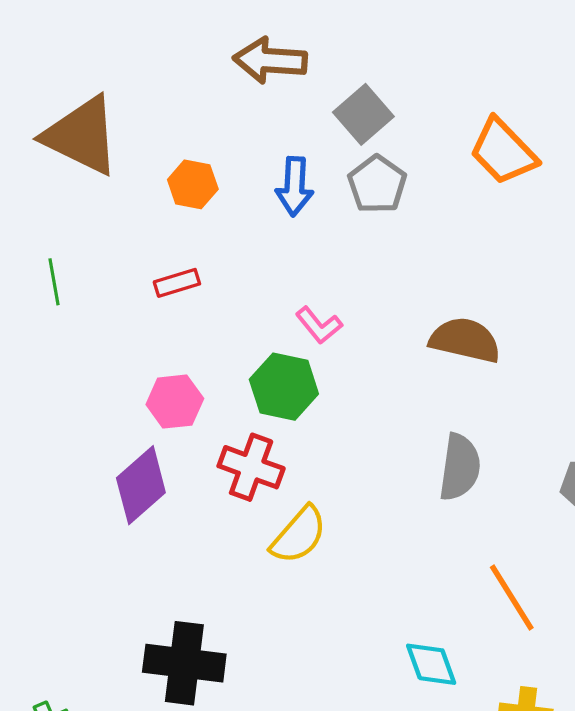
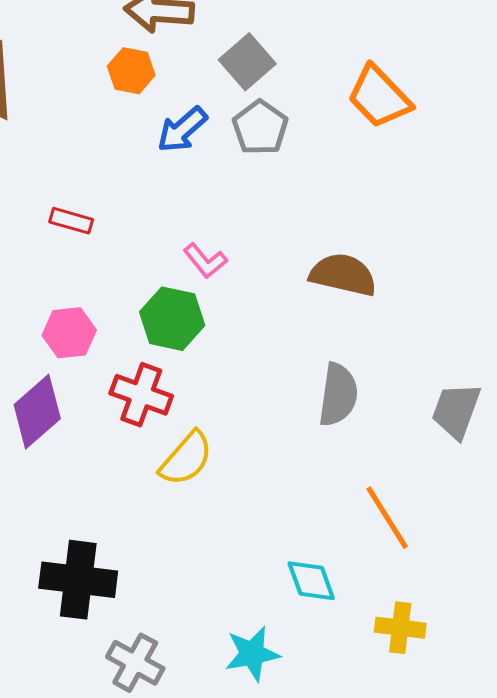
orange hexagon: (193, 184) -> (131, 71), moved
blue arrow: (295, 186) -> (182, 130), turned 46
red rectangle: (177, 283) -> (71, 221), turned 33

